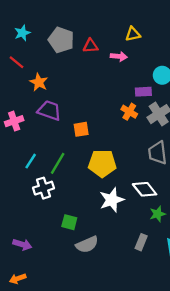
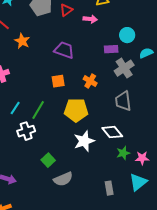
red triangle: (91, 46) -> (66, 10), turned -32
purple trapezoid: (49, 110) -> (64, 50), moved
orange cross: (129, 112) -> (90, 81), moved
green square: (69, 222) -> (48, 160), turned 32
gray rectangle: (141, 242) -> (109, 188), moved, turned -32

